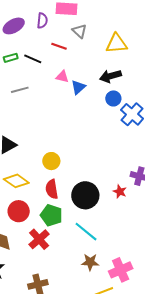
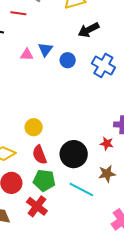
black arrow: (110, 76) -> (89, 30), moved
pink triangle: (62, 77) -> (27, 55), moved
blue circle: (113, 98) -> (68, 60), moved
brown star: (90, 262) -> (107, 174), moved

